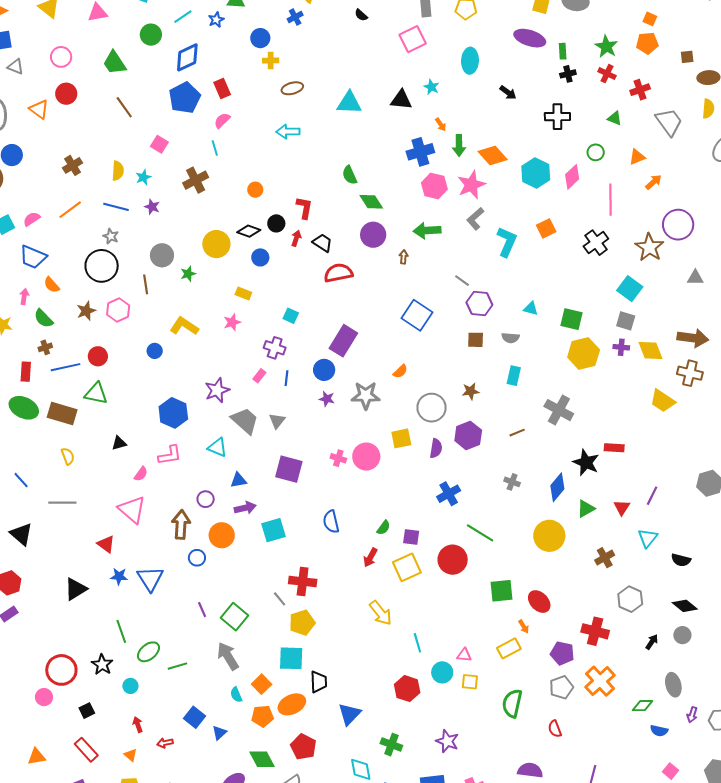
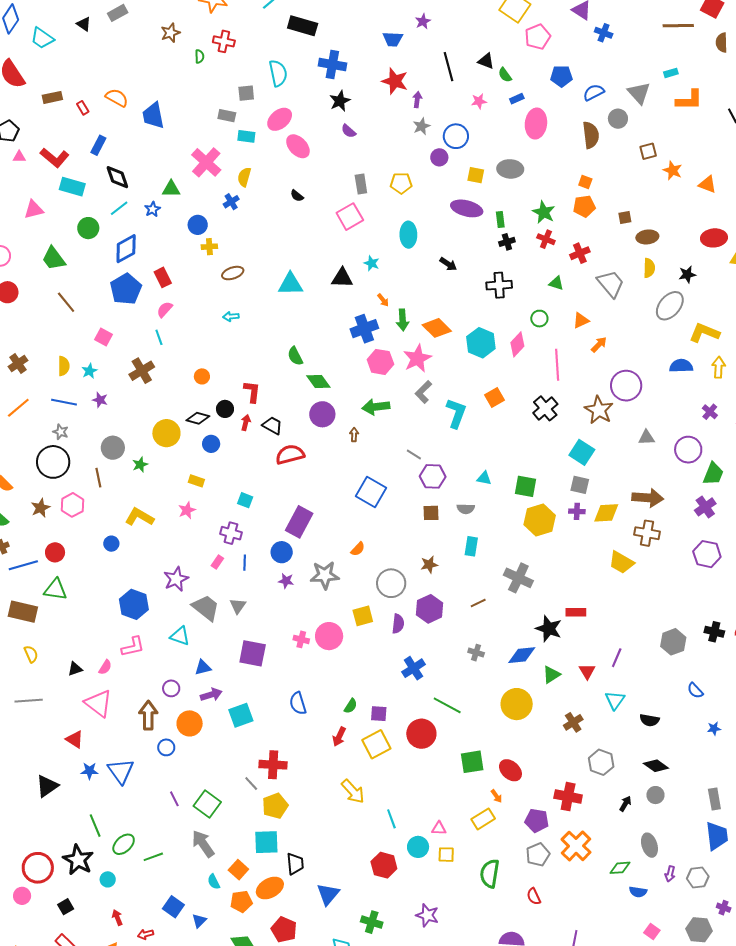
cyan arrow: (288, 132) -> (231, 317), size x0.7
yellow diamond: (650, 350) -> (606, 513), turned -68
black triangle: (119, 443) -> (75, 669), moved
blue diamond: (557, 487) -> (522, 655), turned 48
black star: (102, 665) -> (78, 860), size x1.4

